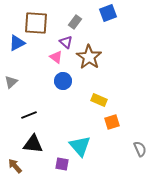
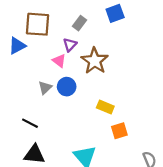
purple triangle: (66, 42) -> (70, 45), turned 32
gray triangle: (11, 82) -> (45, 88), moved
black line: (29, 115) -> (30, 123), turned 49

